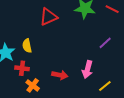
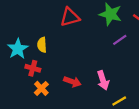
purple line: (105, 43) -> (120, 40), moved
pink arrow: (87, 70) -> (103, 80), turned -42

